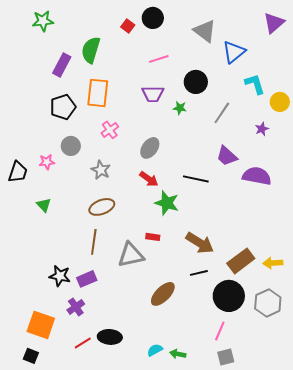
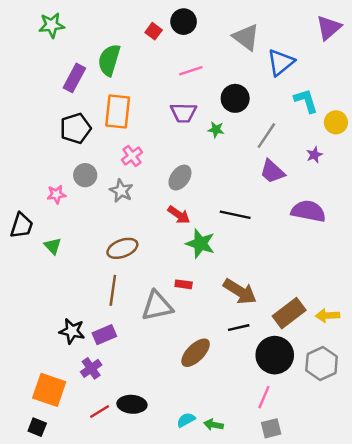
purple trapezoid: (227, 156) -> (272, 172), moved
gray star: (101, 170) -> (121, 191), moved
black trapezoid: (18, 172) -> (22, 226), moved

